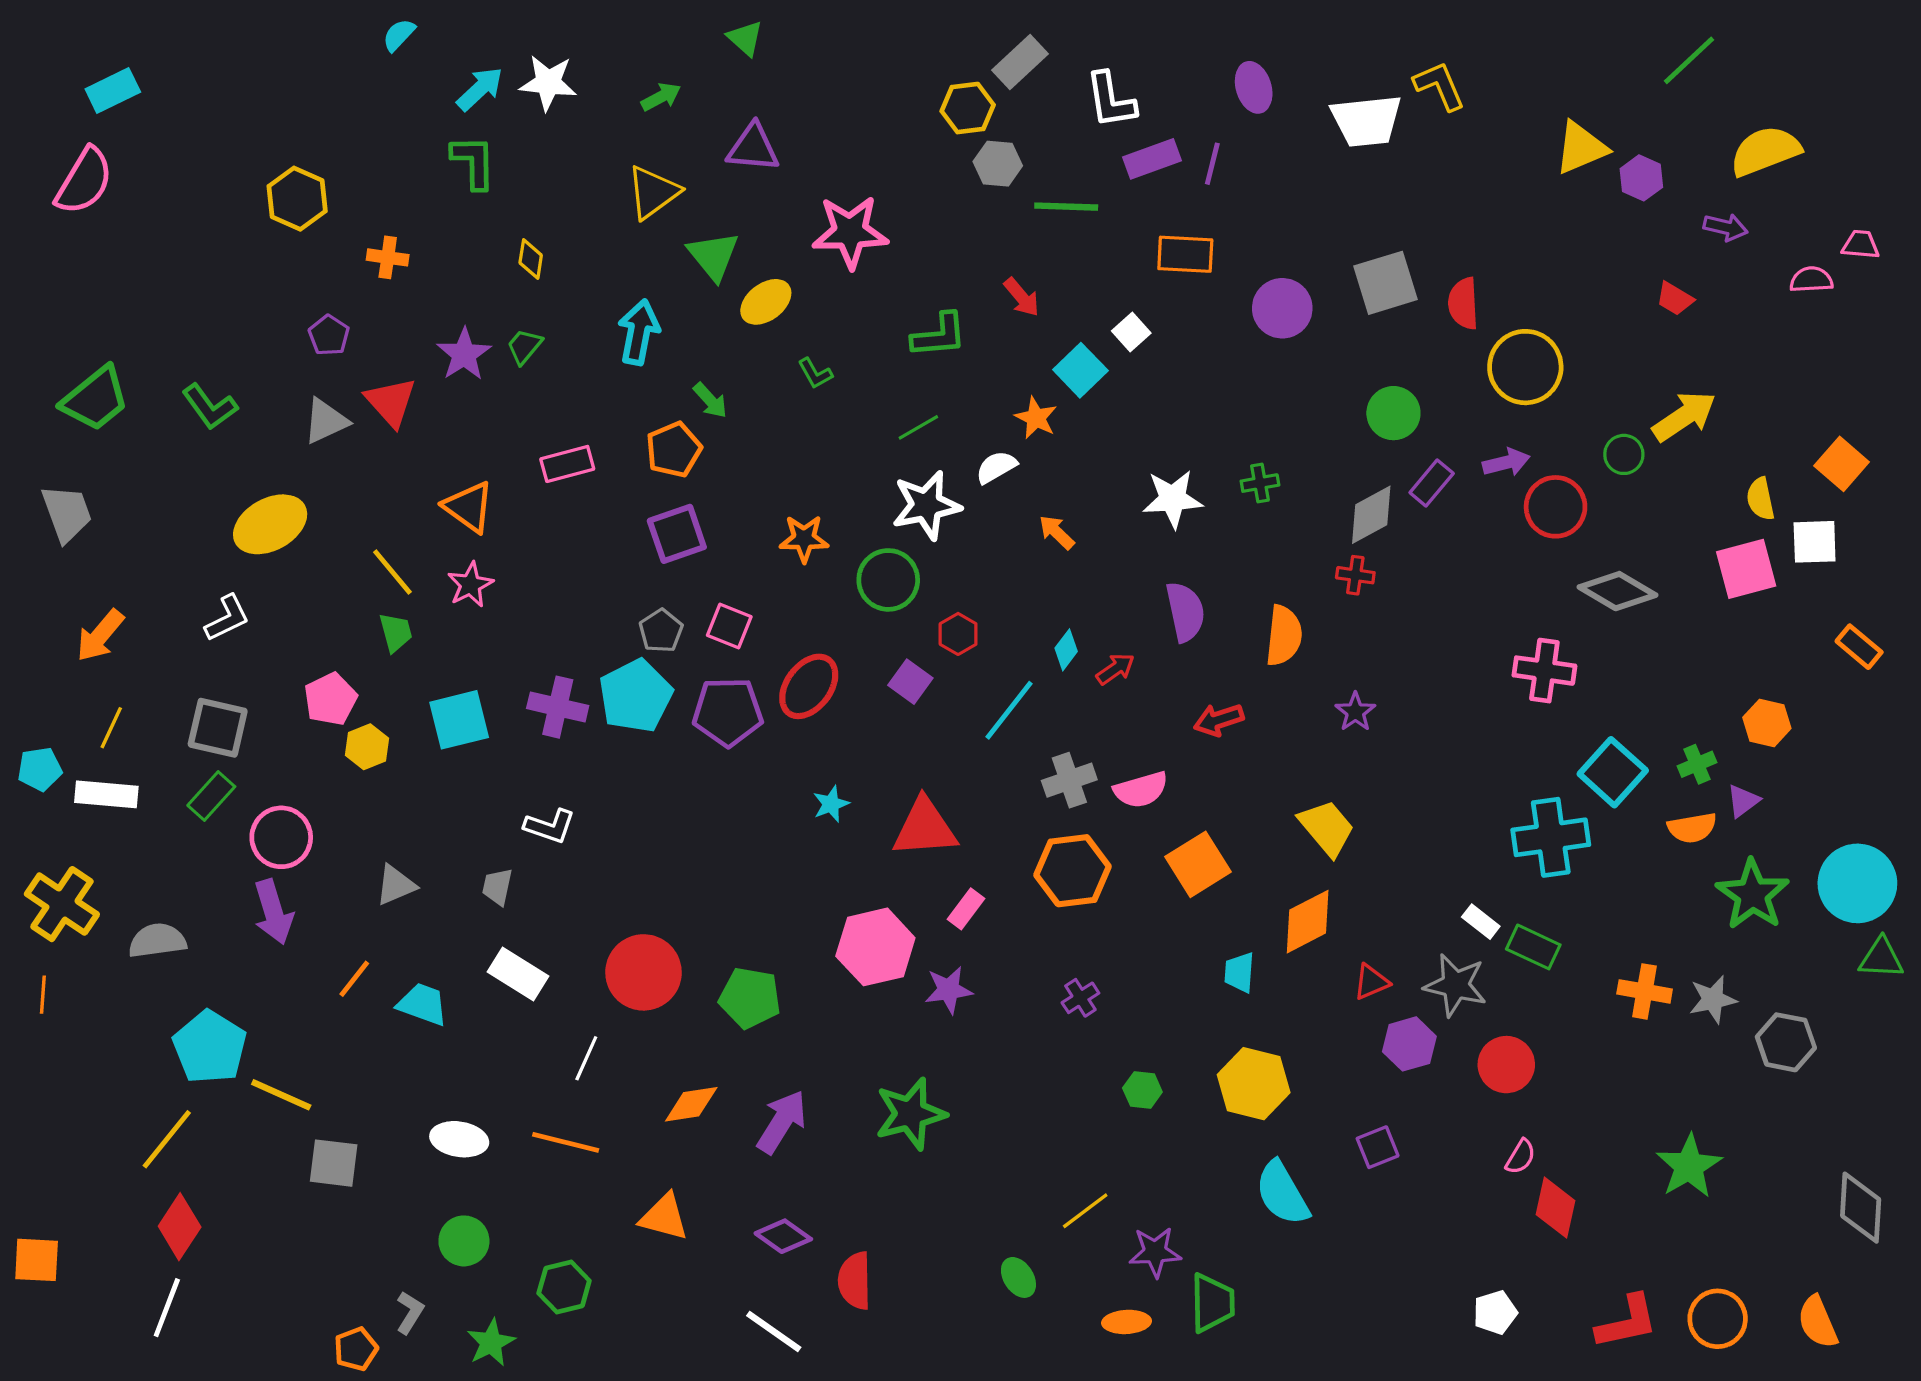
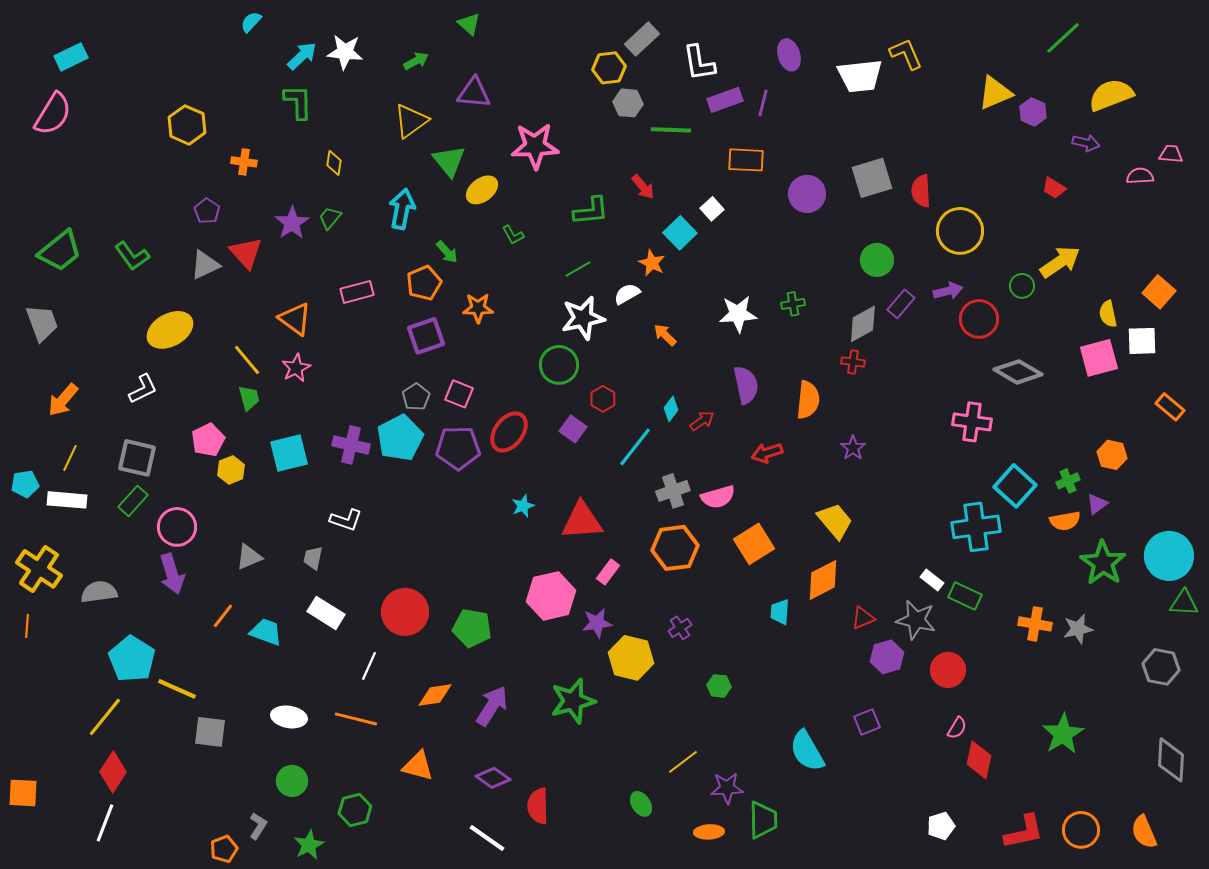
orange star: (804, 539) -> (478, 308), moved
gray hexagon: (1786, 1042) -> (1161, 667), moved
yellow hexagon: (1254, 1084) -> (631, 658), moved

